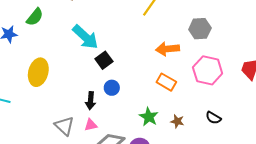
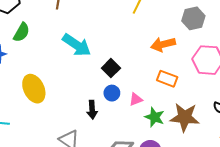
black square: (104, 60) -> (111, 68), moved
yellow ellipse: (38, 72) -> (34, 89), turned -32
brown star: (177, 121) -> (185, 117), size x2.0
pink triangle: (91, 125) -> (136, 99), moved

